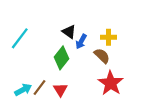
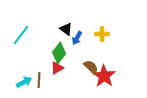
brown semicircle: (102, 56) -> (91, 67), moved
brown line: (40, 88) -> (39, 80), turned -35
red triangle: (60, 90) -> (57, 68), moved, turned 32

